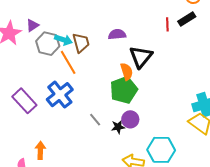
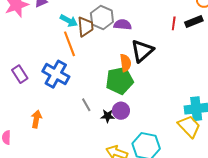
gray hexagon: (48, 44) -> (102, 17), moved
blue cross: (60, 95) -> (56, 74), turned -32
purple rectangle: (24, 101) -> (20, 74), size x0.7
orange arrow: (40, 150) -> (36, 119), moved

